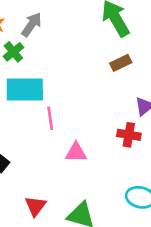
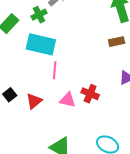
red cross: (129, 135) -> (90, 94), moved
red triangle: (36, 206) -> (34, 101), moved

